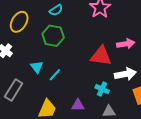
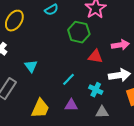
green hexagon: (53, 36) -> (79, 32), moved
red triangle: (101, 56) -> (95, 57), size x0.7
cyan line: (55, 75) -> (69, 79), moved

